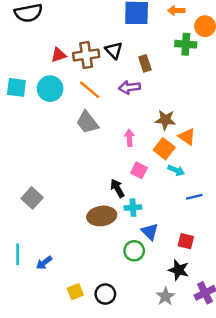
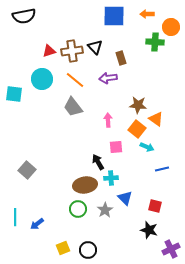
cyan square: (16, 87) -> (14, 94), moved
pink square: (139, 170) -> (116, 147), turned -32
green circle: (134, 251) -> (78, 209), moved
gray star: (165, 296) -> (105, 210), moved

